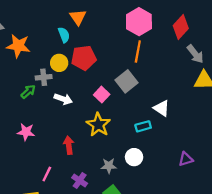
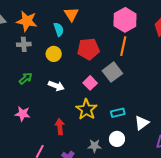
orange star: (18, 46) -> (27, 21), moved
red pentagon: (84, 58) -> (88, 49), moved
gray cross: (44, 77) -> (24, 44), moved
white triangle: (162, 108) -> (142, 123), moved, turned 49
cyan rectangle: (143, 126) -> (118, 113), moved

